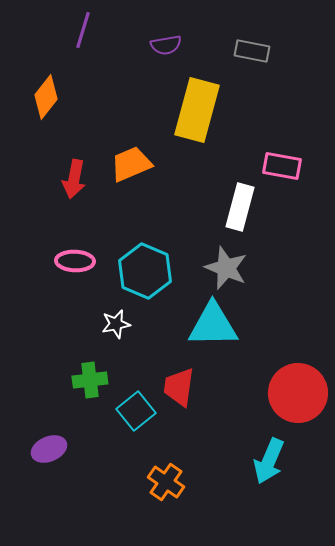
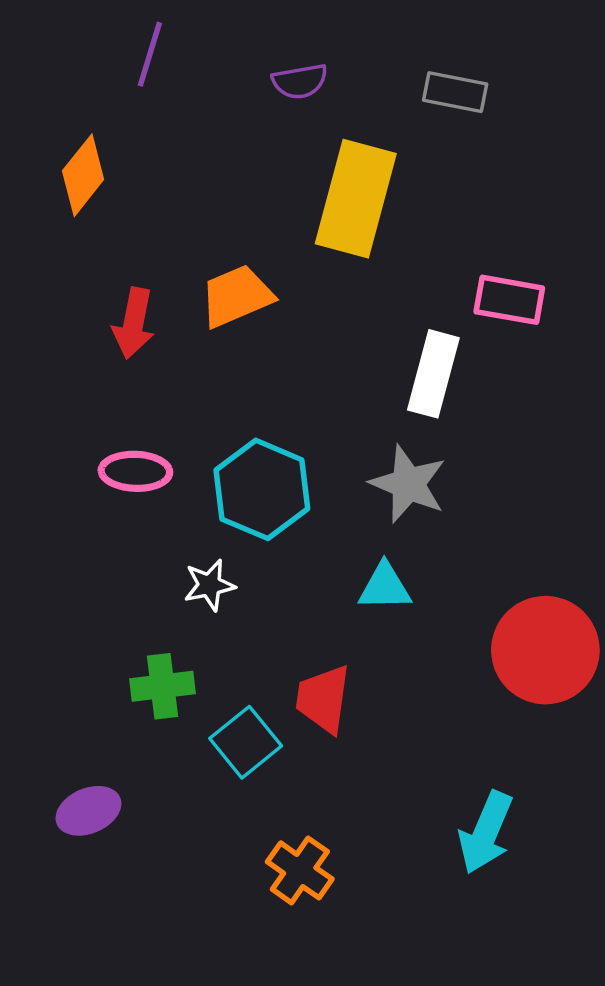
cyan triangle: (213, 325) -> (385, 587), size x0.6
red circle: (298, 393) -> (545, 650), moved

